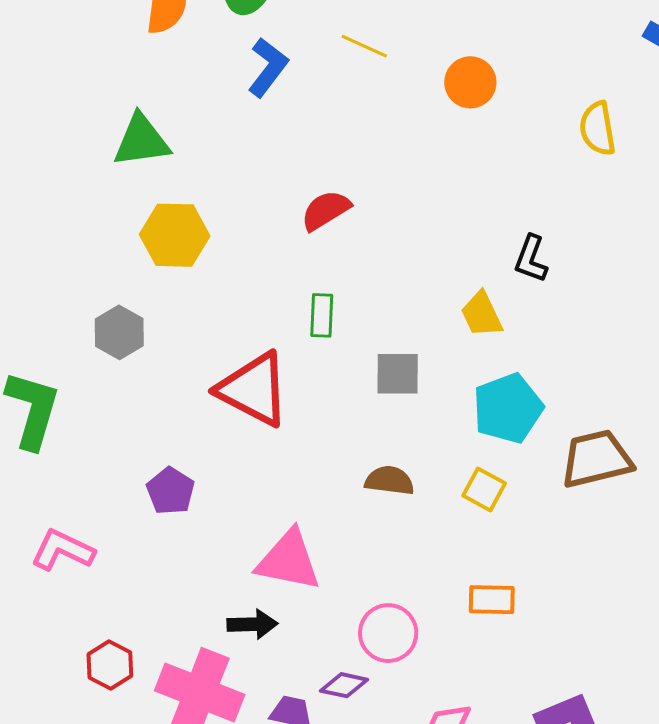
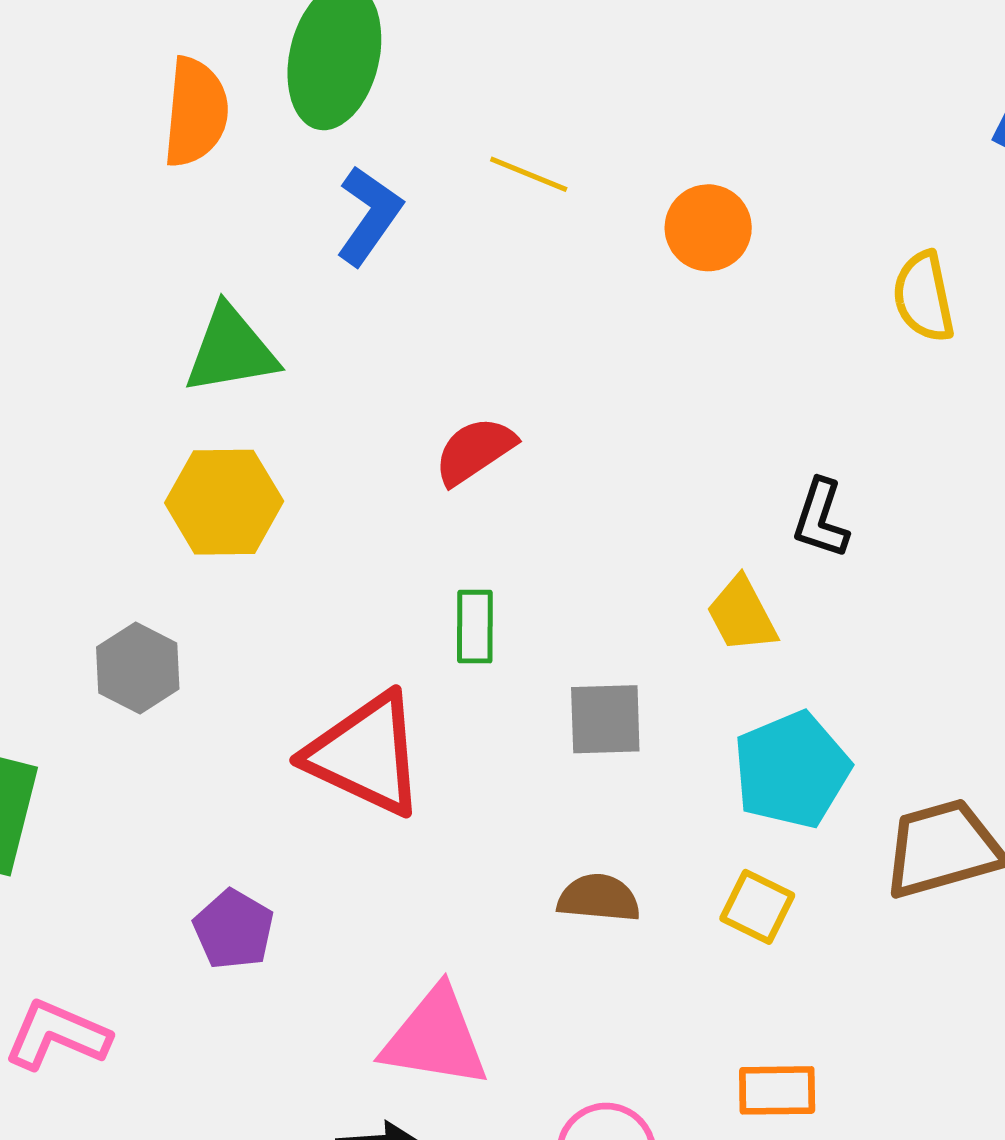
green triangle: (141, 141) -> (231, 350), moved

